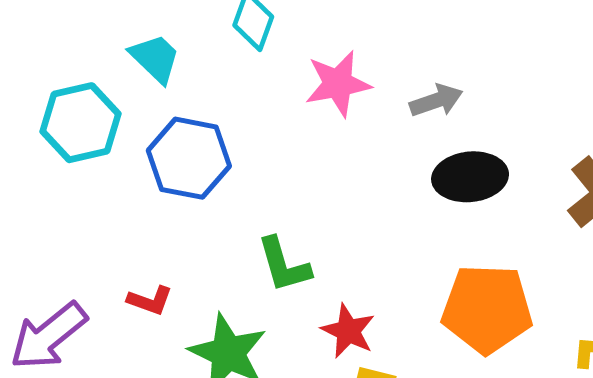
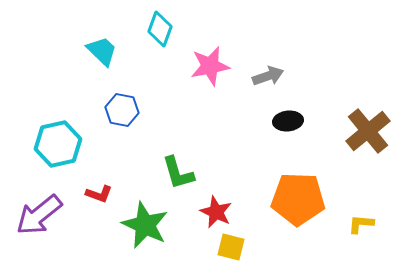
cyan hexagon: (81, 123) -> (58, 144), moved
blue hexagon: (189, 158) -> (122, 110), size x0.7
black ellipse: (470, 177) -> (288, 121), size x0.7

